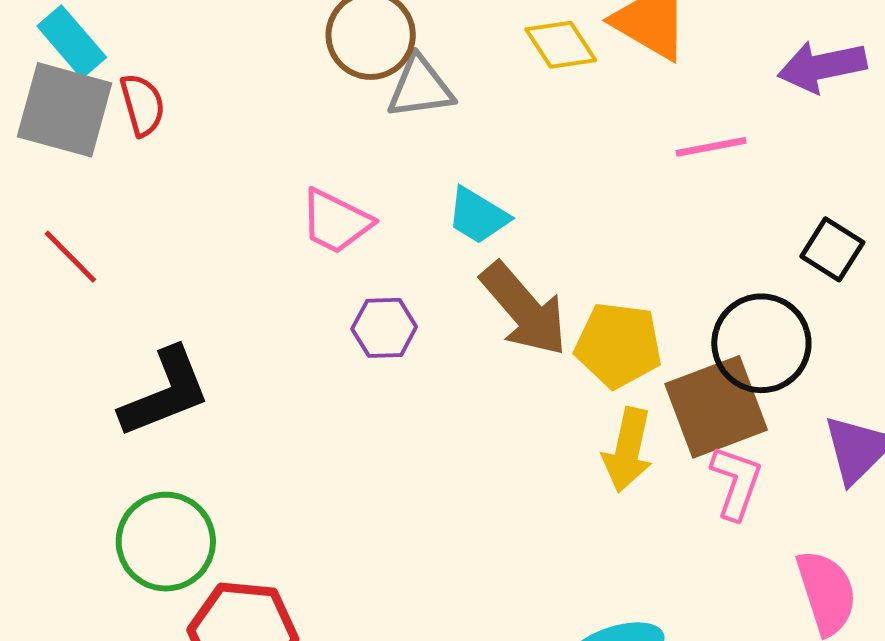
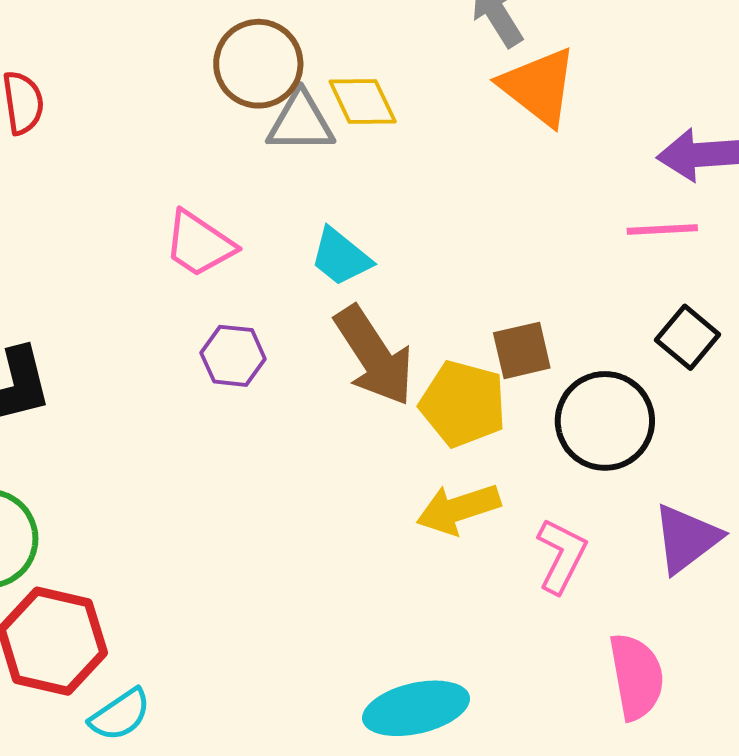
yellow diamond: (561, 45) -> (363, 102), moved
pink line: (711, 147) -> (662, 229), moved
brown square: (716, 407) -> (522, 350), moved, size x0.6
yellow arrow: (628, 450) -> (458, 509), turned 52

